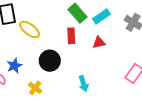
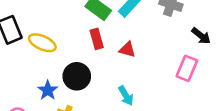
red triangle: (99, 42) -> (127, 49), moved, turned 40
blue star: (14, 66) -> (48, 90), moved

